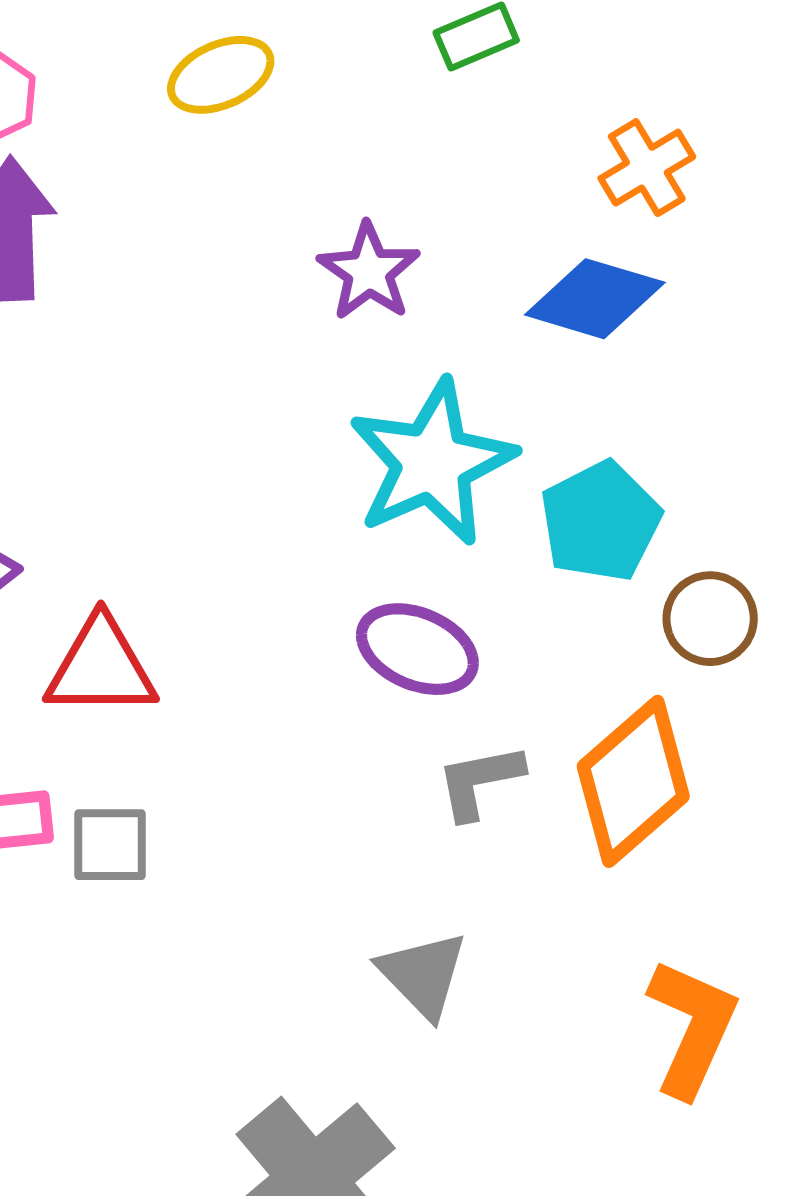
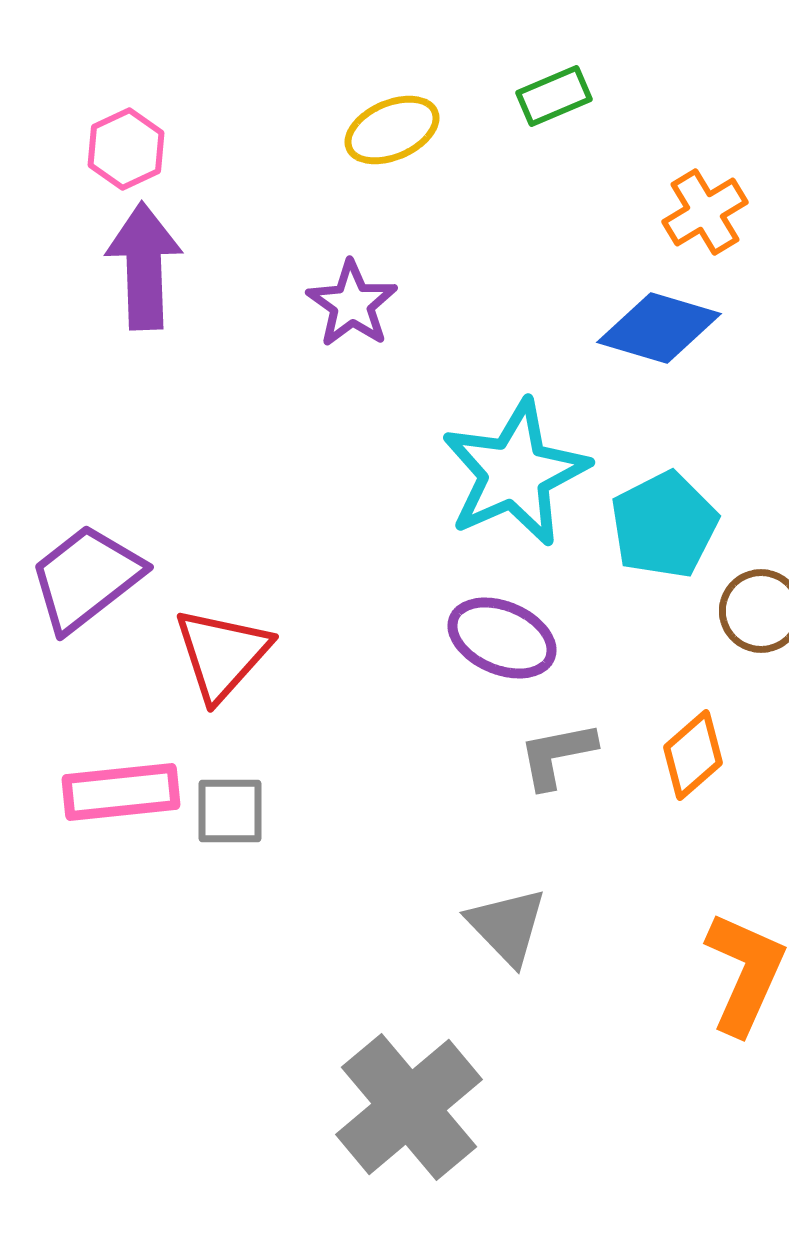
yellow ellipse: (221, 75) -> (392, 130), moved
purple star: (369, 272) -> (352, 304), moved
red triangle: (101, 667) -> (222, 654), turned -48
orange diamond: (633, 781) -> (693, 755), size x0.6

